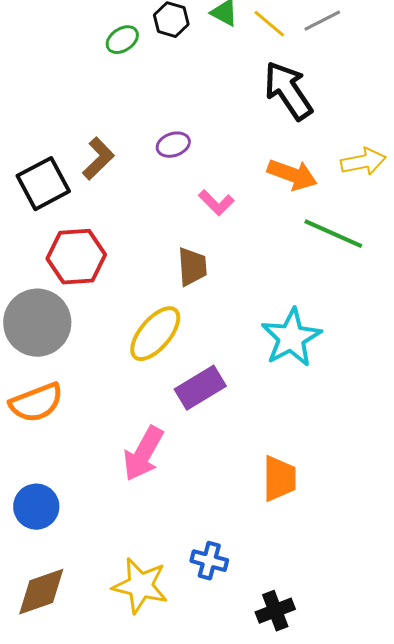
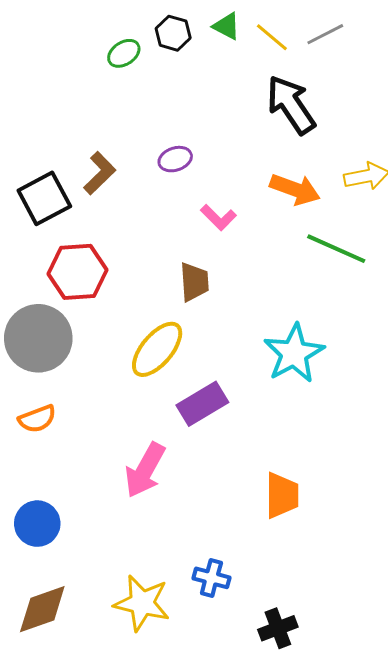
orange semicircle: (36, 403) -> (37, 419), size x0.7

